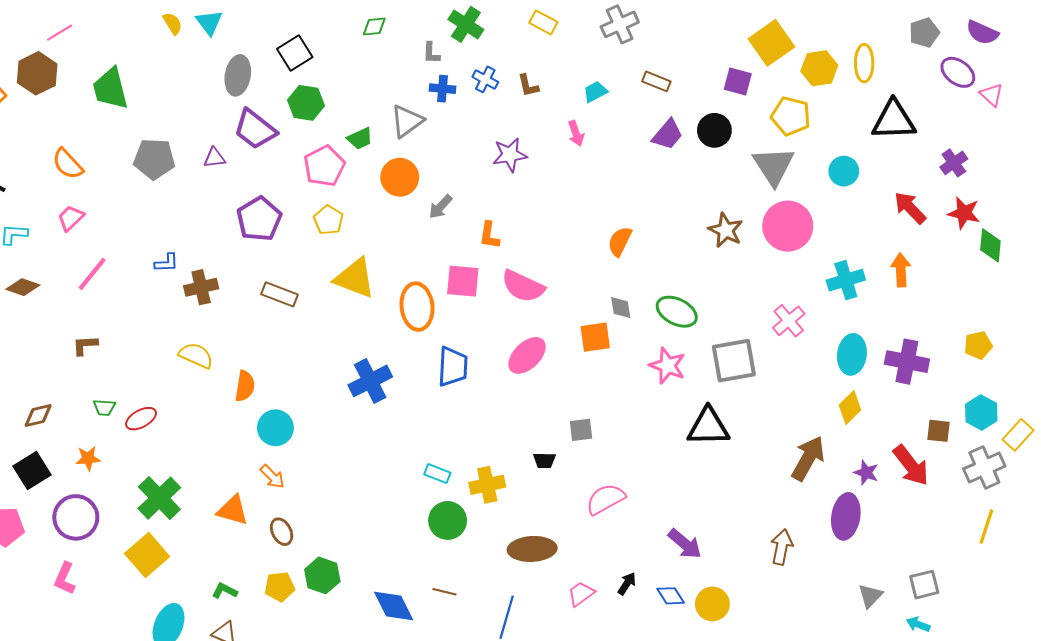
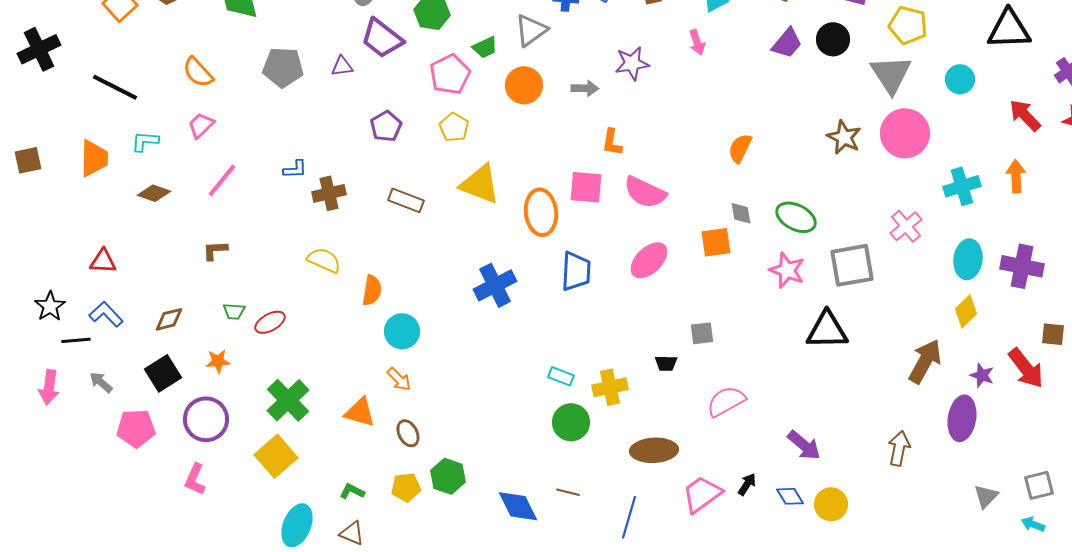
gray arrow: (440, 207) -> (585, 88), moved, turned -132
purple pentagon: (259, 219) -> (386, 126), size x0.7
pink trapezoid: (581, 594) -> (702, 494), size x1.5

